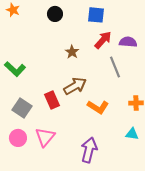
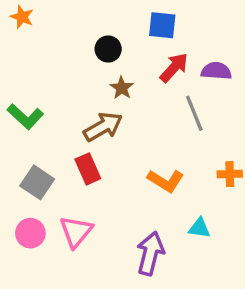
black circle: (55, 14) -> (108, 49), moved
brown arrow: (75, 86) -> (103, 127), moved
cyan triangle: (132, 134) -> (199, 228), moved

